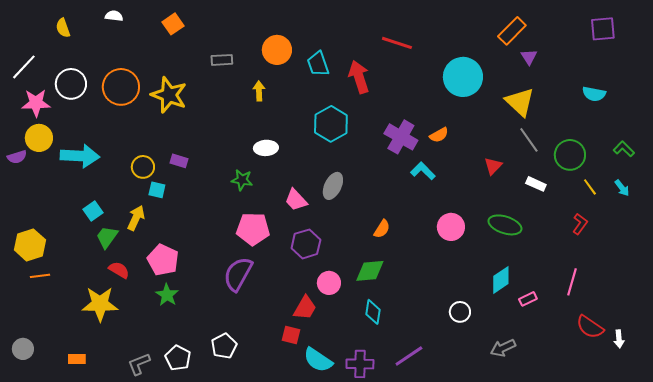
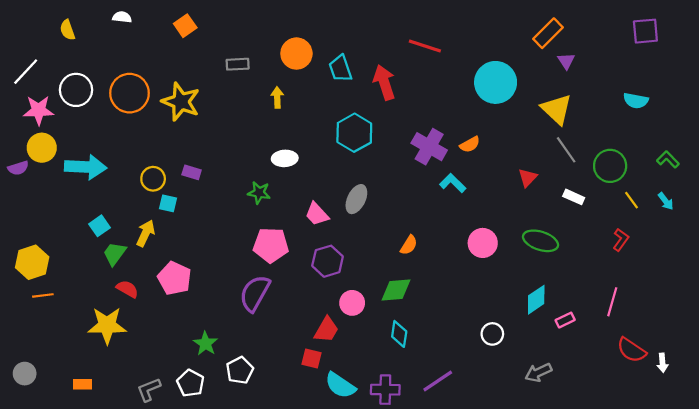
green star: (167, 295) -> (206, 344), moved

